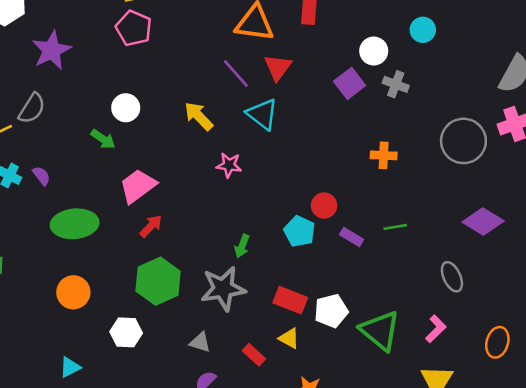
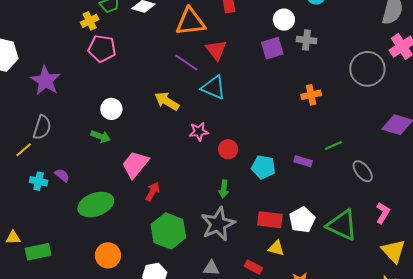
purple square: (350, 83) -> (272, 48), turned 35
red circle: (324, 206) -> (228, 149), moved
gray ellipse: (452, 277) -> (363, 171), moved

